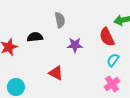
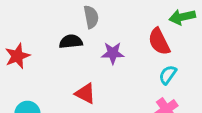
black semicircle: (35, 37) -> (71, 42), moved

